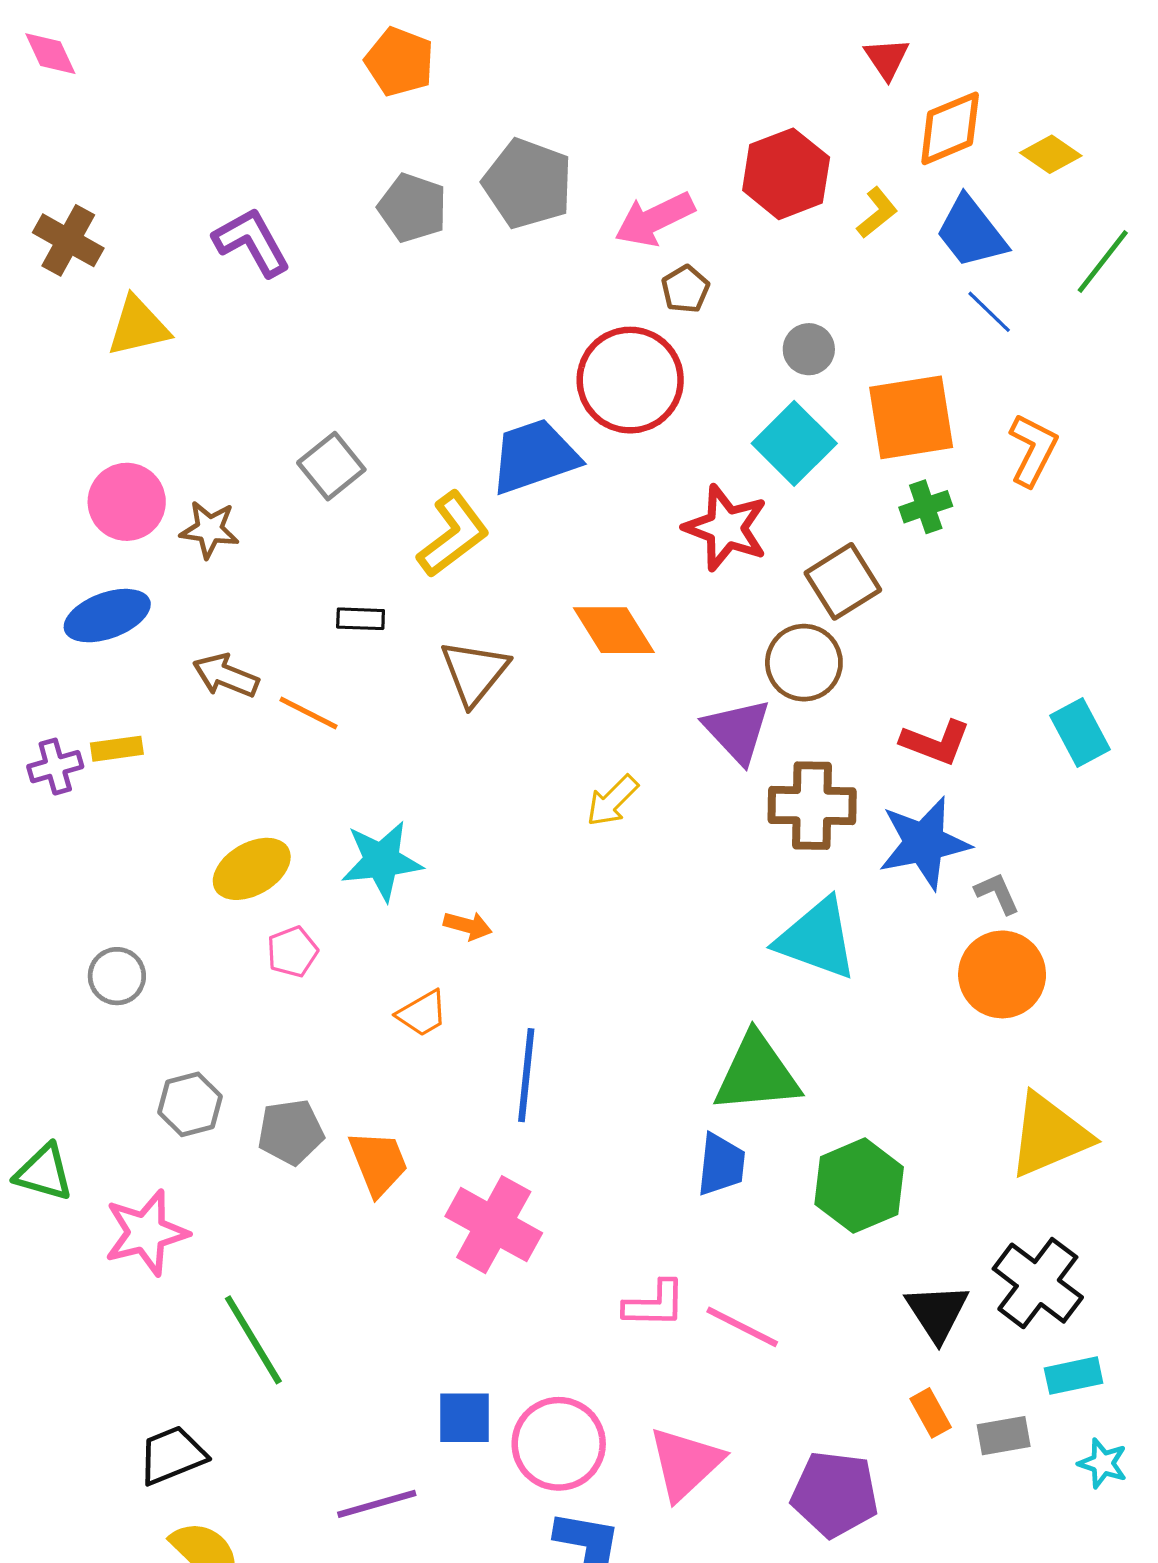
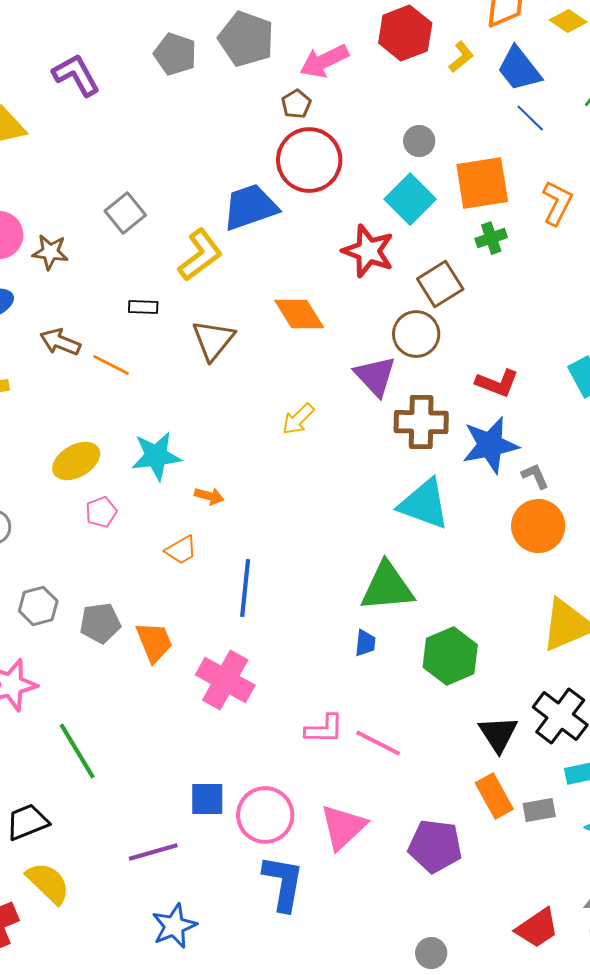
brown pentagon: (685, 289) -> (296, 104), moved
blue trapezoid: (721, 1164) -> (365, 643), size x0.7
orange rectangle: (931, 1413) -> (494, 796), size x1.5

